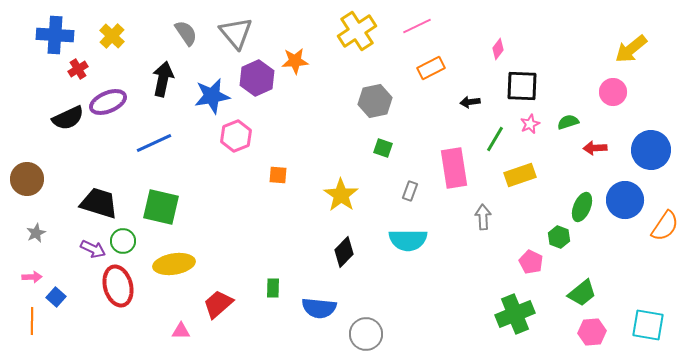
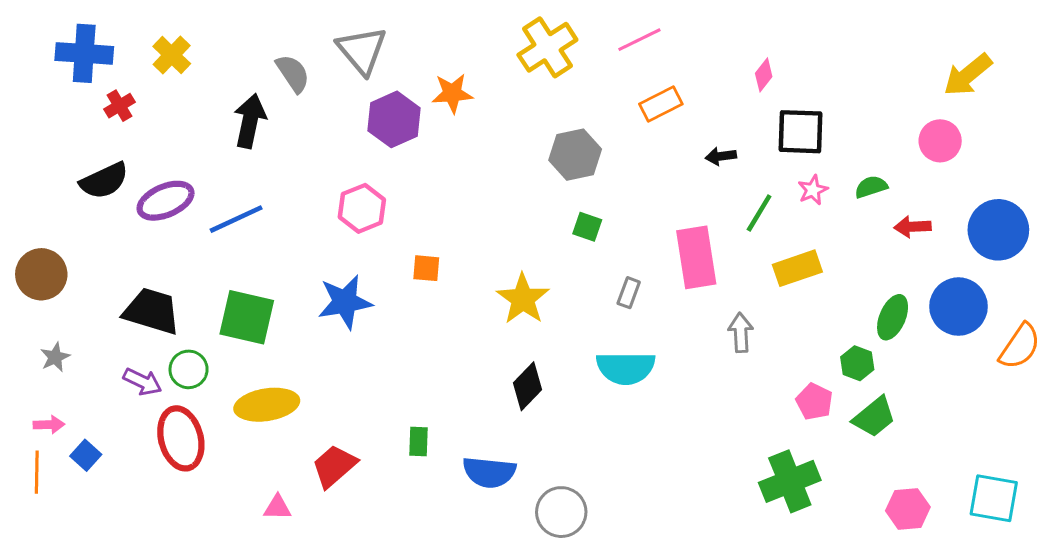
gray semicircle: (186, 33) -> (293, 73), moved
blue star: (212, 96) -> (345, 302), moved
purple ellipse: (108, 102) -> (166, 201), moved
green trapezoid: (582, 293) -> (874, 417), moved
orange line: (32, 321) -> (37, 472), moved

